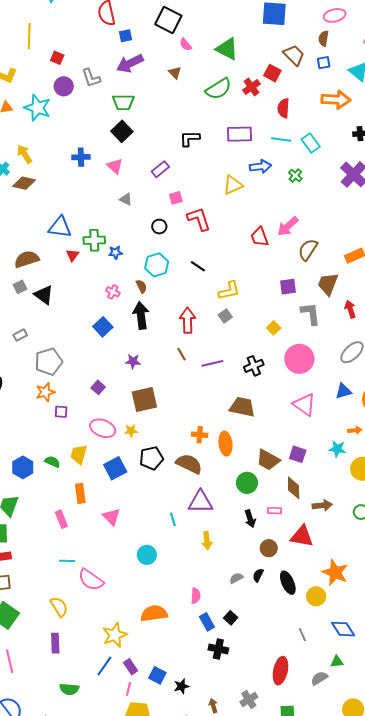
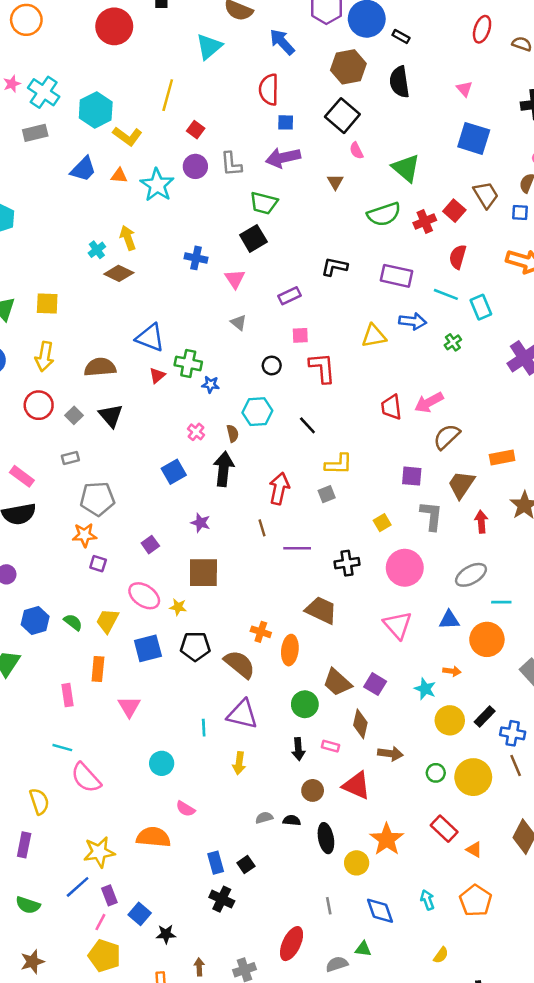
gray square: (20, 287) -> (74, 415), moved, turned -32
black semicircle: (258, 575) -> (292, 820), turned 56
pink semicircle: (196, 596) -> (185, 809), moved, turned 105

